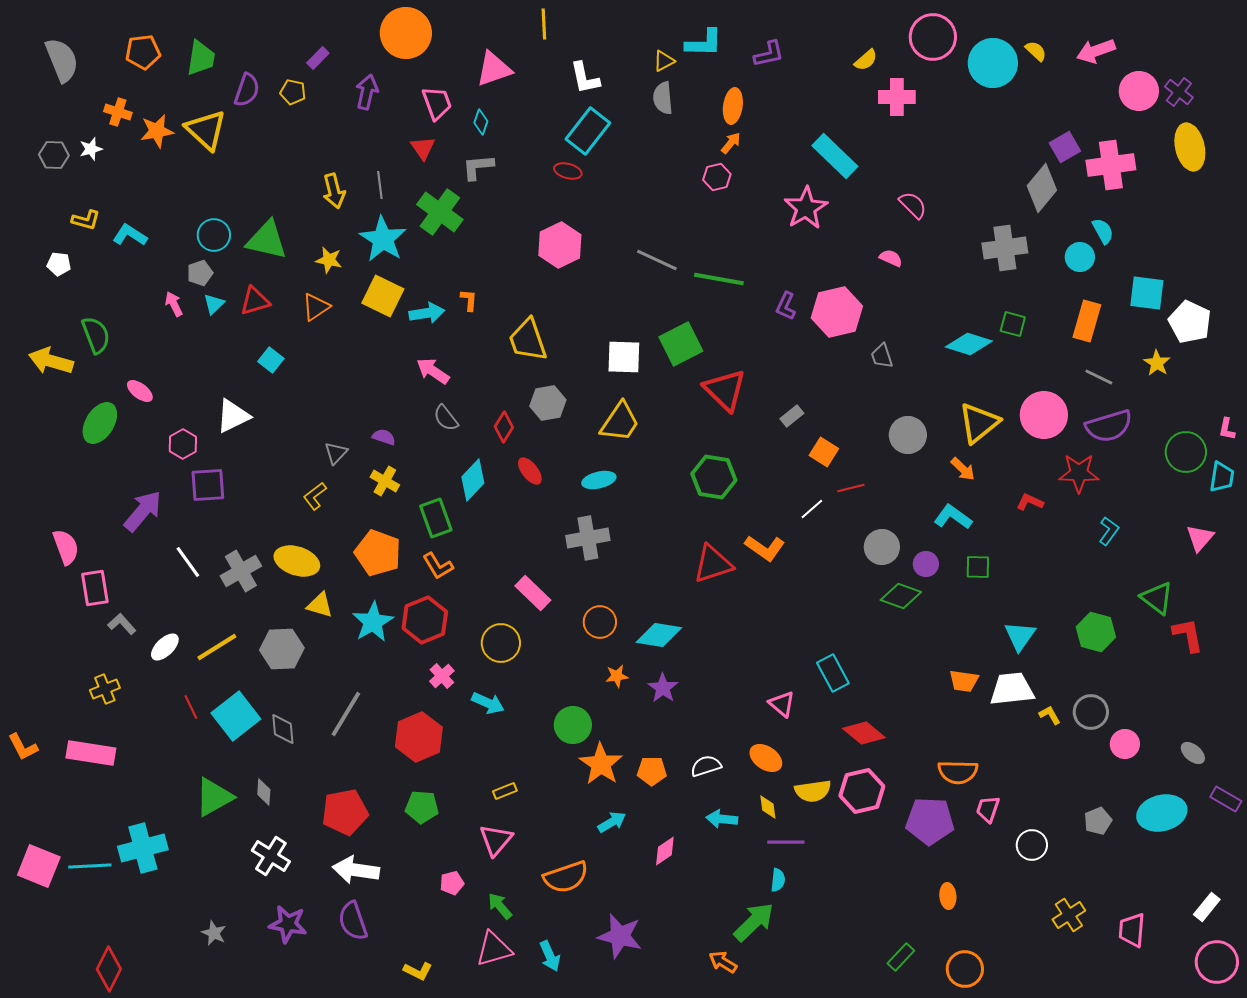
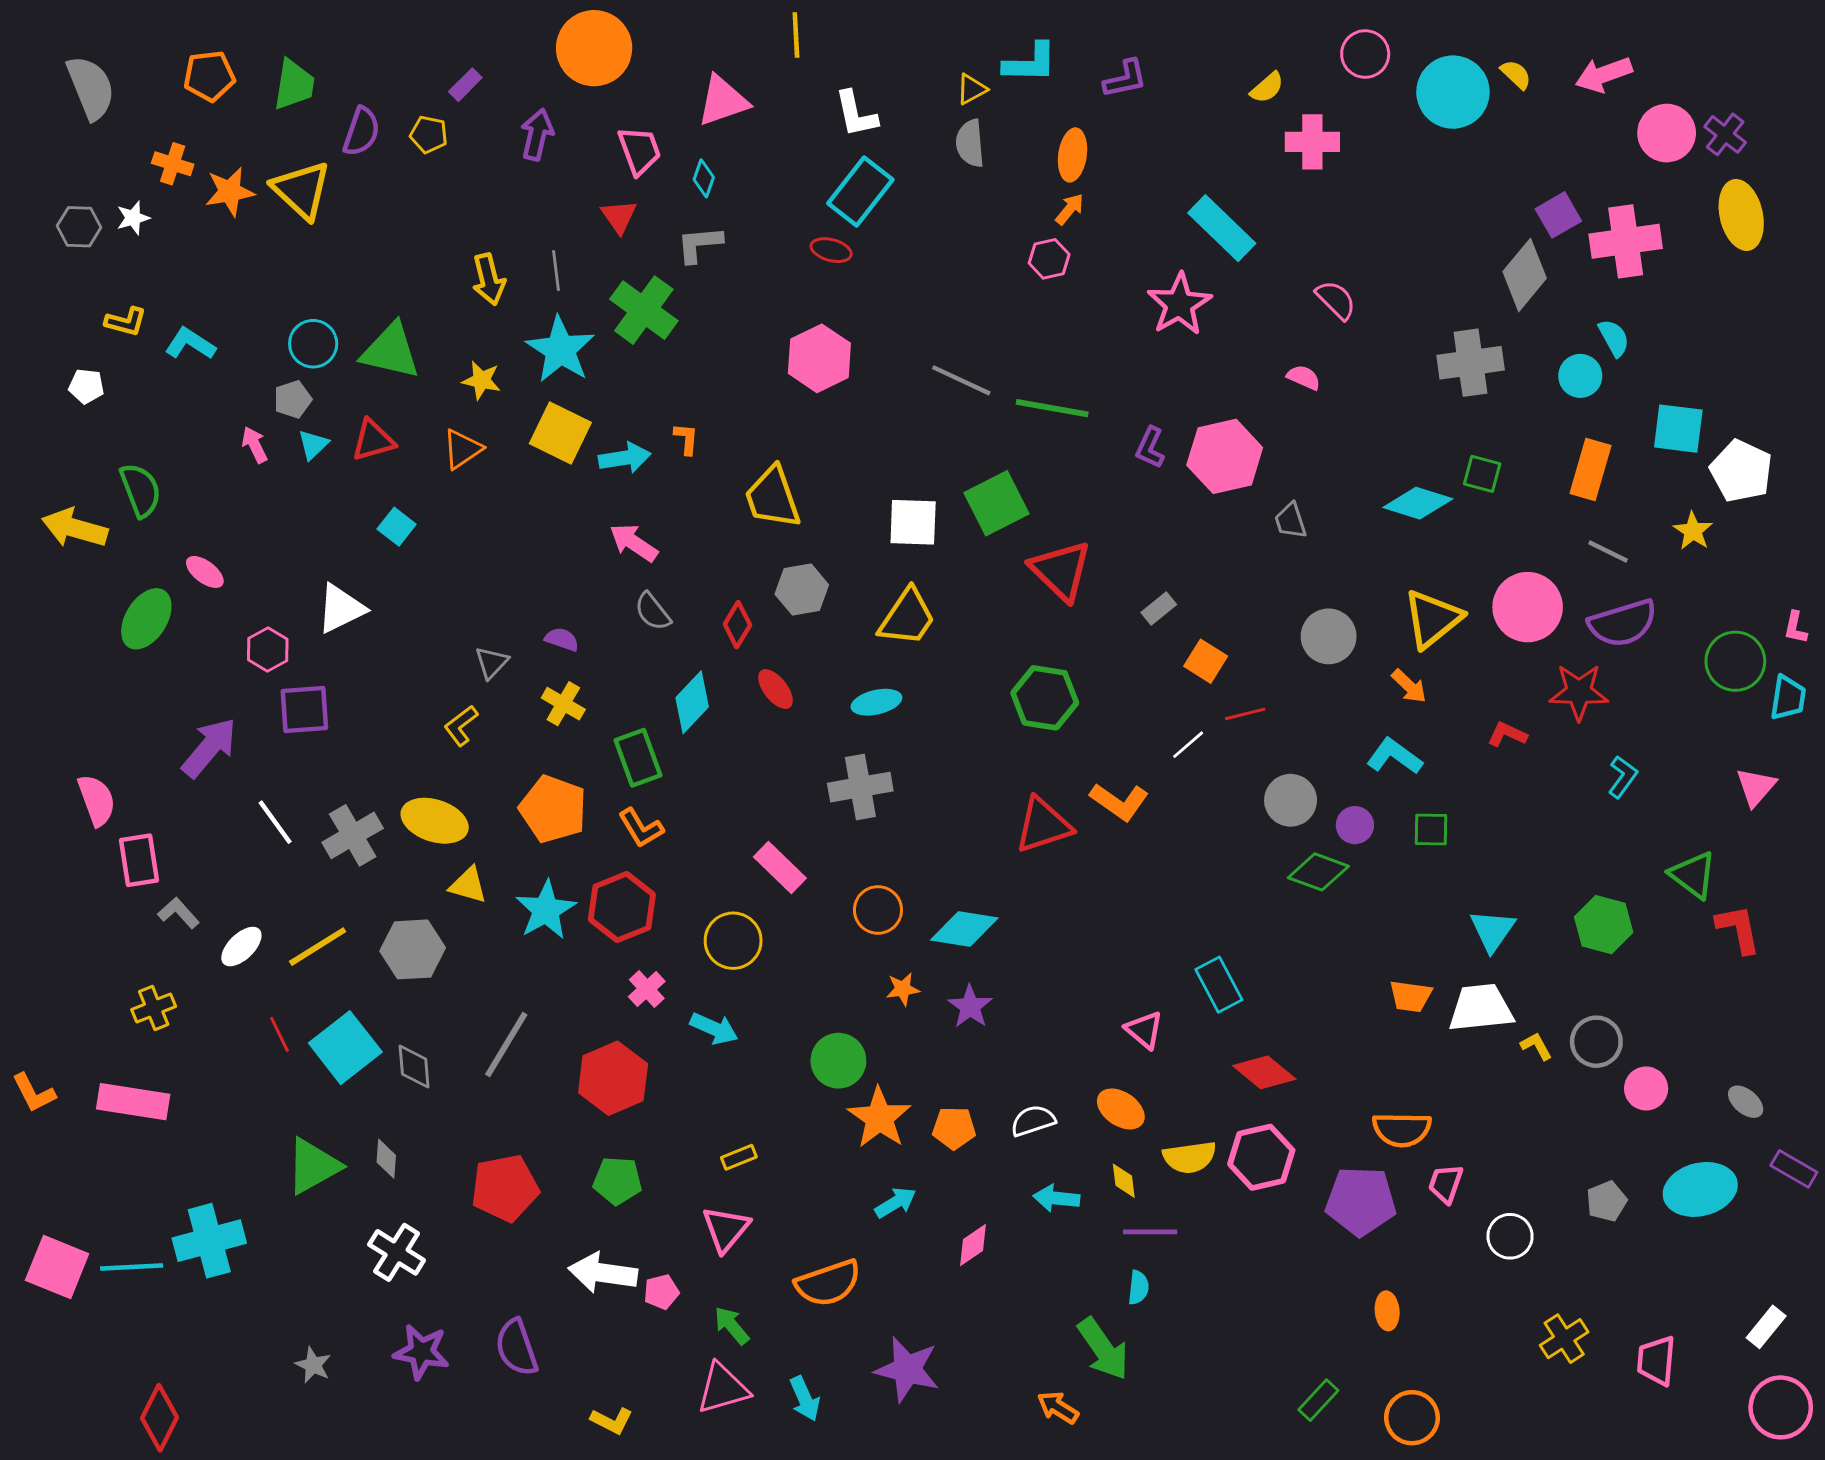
pink circle: (933, 37) -> (1365, 54), size x0.7
white arrow: (356, 870) -> (603, 1273), moved
green arrow: (754, 922) -> (1103, 1349), turned 99

